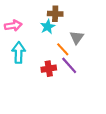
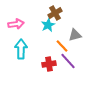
brown cross: (55, 14) -> (55, 13), turned -32
gray triangle: (77, 37) -> (75, 35), turned 40

